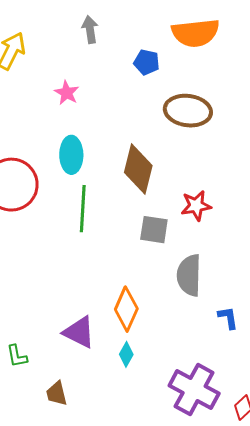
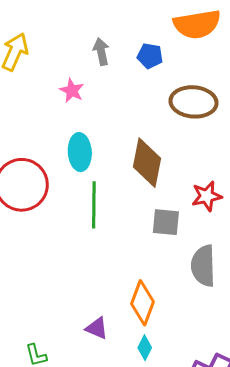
gray arrow: (90, 29) -> (101, 52), moved
purple triangle: (79, 332) -> (97, 328), size x0.7

